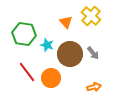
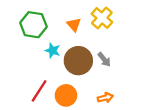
green hexagon: (24, 34) -> (33, 25), moved
red line: (27, 72) -> (39, 91), moved, turned 70
orange circle: (51, 78) -> (66, 95), moved

